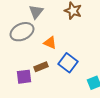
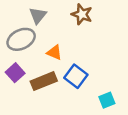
brown rectangle: (41, 67) -> (44, 81), size x1.5
purple square: (24, 77) -> (15, 73), moved, turned -35

